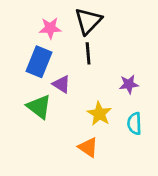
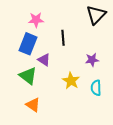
black triangle: (88, 21) -> (96, 15), moved
orange triangle: (88, 147) -> (33, 105), moved

